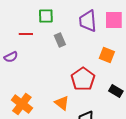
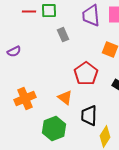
red line: (26, 34) -> (29, 12), moved
orange cross: (22, 104) -> (25, 99), turned 30

